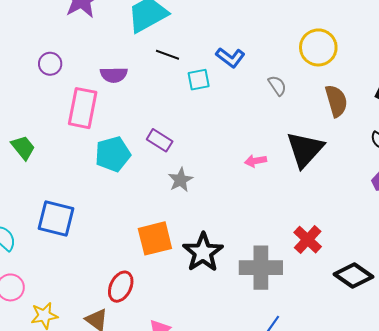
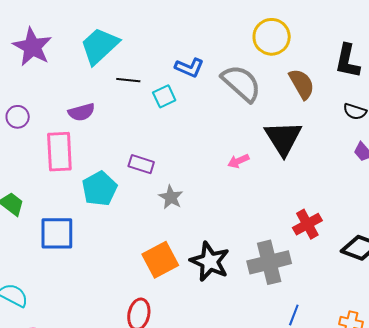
gray semicircle: (277, 86) -> (241, 83), size x2.0
blue square: (56, 218) -> (57, 233), moved
red cross: (308, 240) -> (307, 224), turned 32

